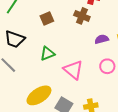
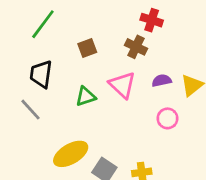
black trapezoid: (15, 39) -> (41, 74), turned 75
pink triangle: (73, 70) -> (122, 85), moved

